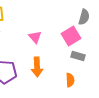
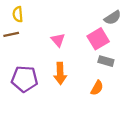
gray semicircle: (84, 17) -> (113, 18), turned 42
orange semicircle: (70, 80) -> (97, 88), turned 32

